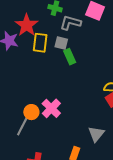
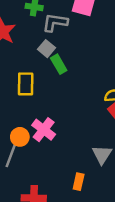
yellow rectangle: (40, 43) -> (26, 84), moved
gray square: (61, 43) -> (46, 49), turned 32

